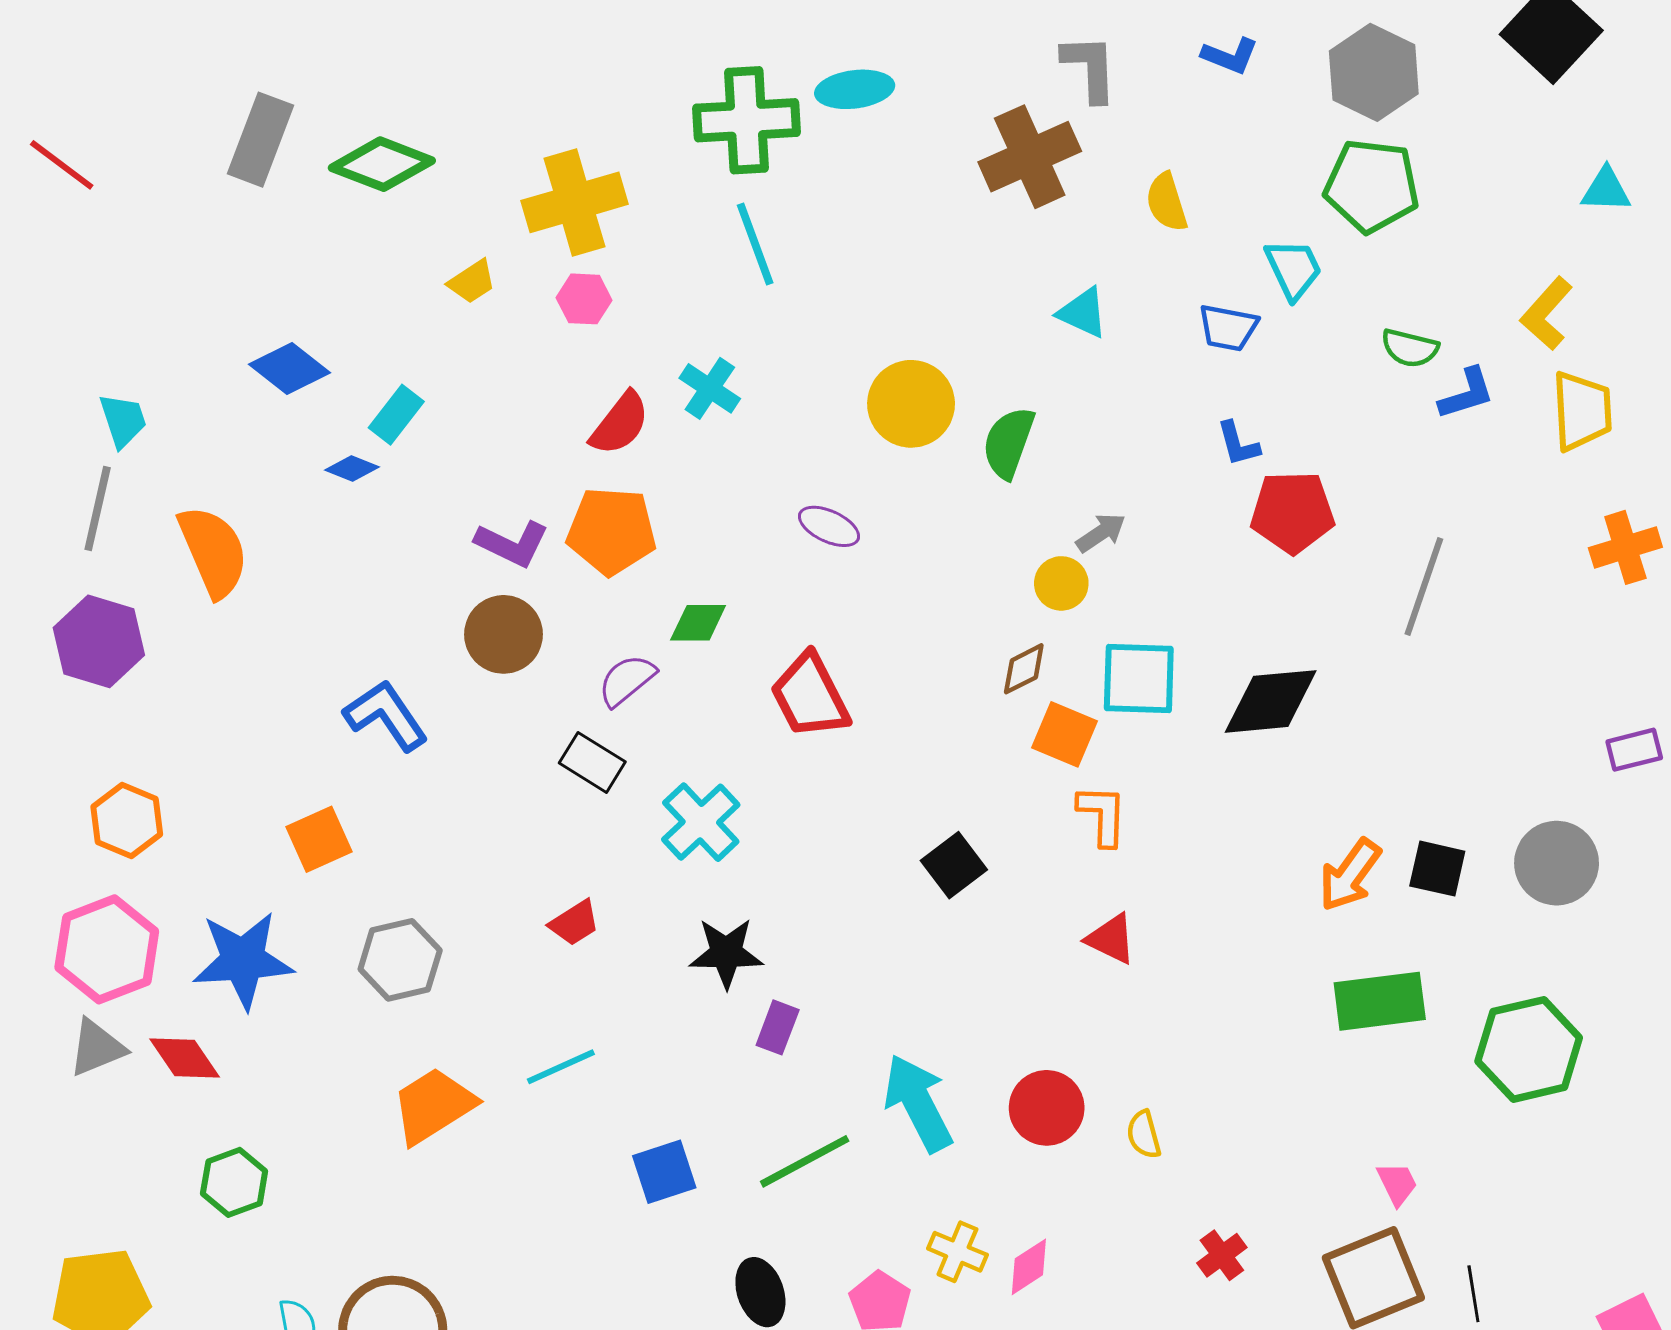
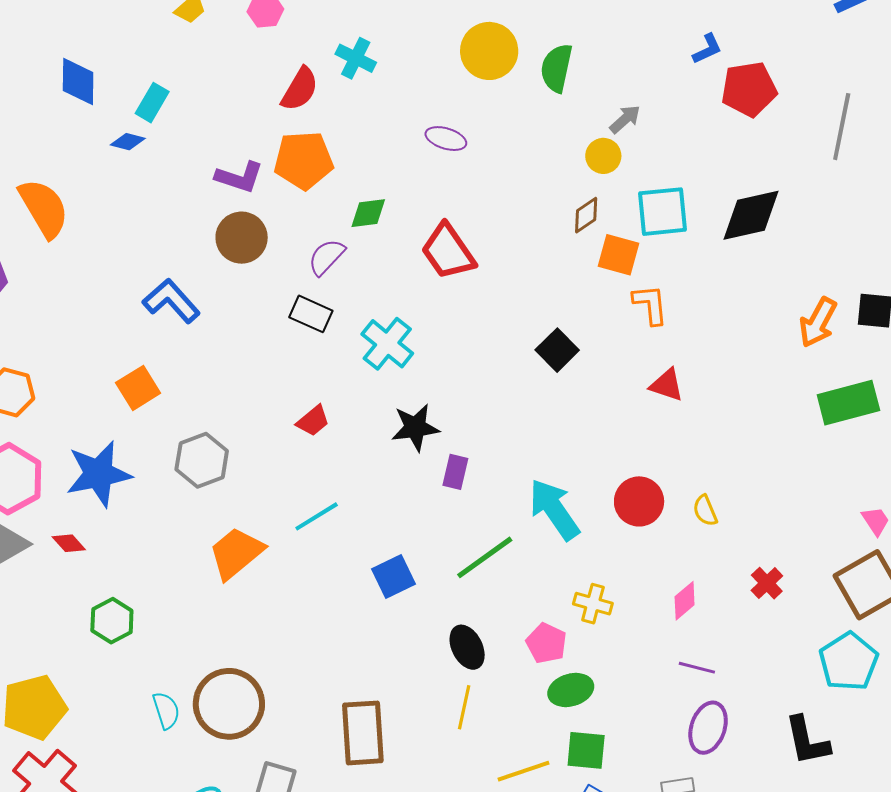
blue diamond: (289, 369) -> (78, 82), turned 60
blue L-shape: (1238, 444) -> (707, 49), turned -92
red diamond: (185, 1058) -> (69, 543), size x0.7
pink diamond: (1029, 1267) -> (685, 601), moved

